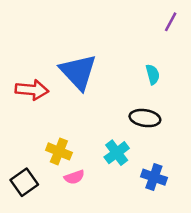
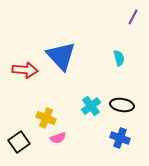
black ellipse: (145, 118) -> (122, 105), moved
cyan cross: (117, 153) -> (91, 106), moved

